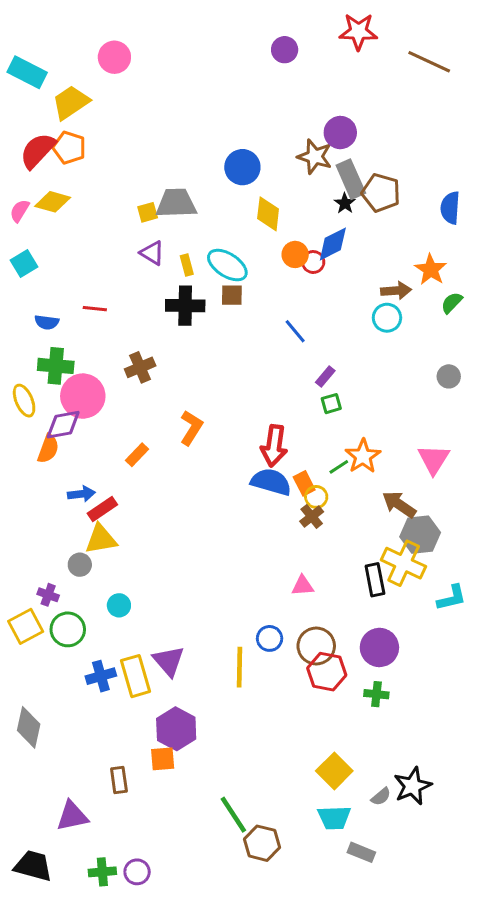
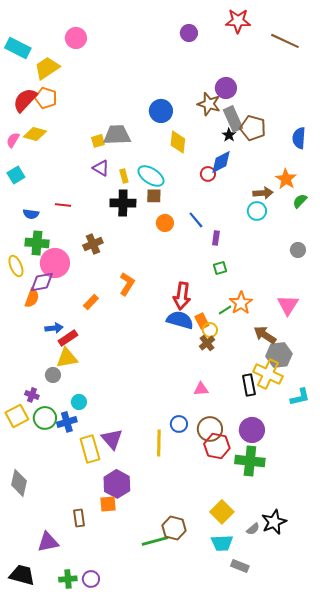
orange circle: (295, 254) -> (165, 223), moved
purple rectangle: (325, 376) -> (216, 238), moved, turned -32
blue cross: (101, 676) -> (67, 422), moved
green cross: (376, 694) -> (250, 461), size x1.8
green line: (233, 815) -> (155, 541), turned -72
brown hexagon: (262, 843) -> (174, 528), moved

